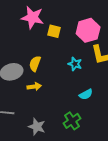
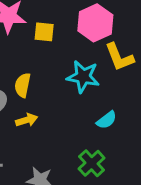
cyan star: (75, 64) -> (83, 77), size x1.5

